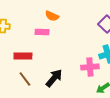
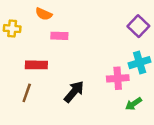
orange semicircle: (52, 16) -> (44, 14), moved
brown line: (25, 79) -> (27, 93), moved, turned 56

